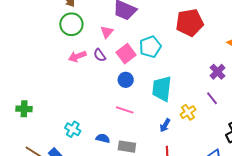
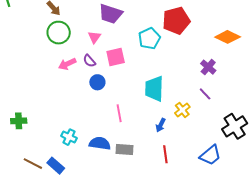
cyan pentagon: (150, 47) -> (149, 38), moved
pink square: (126, 54) -> (116, 57), turned 30
blue circle: (126, 80) -> (97, 82), moved
pink line: (125, 110) -> (119, 113), turned 66
blue semicircle: (103, 138) -> (100, 143), size x1.5

